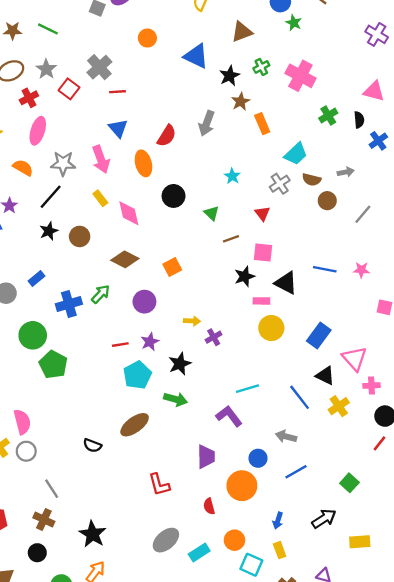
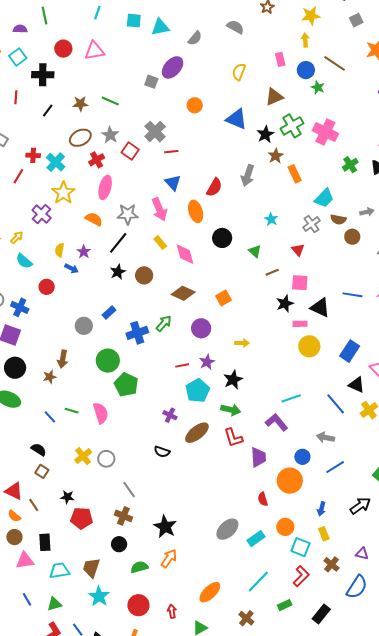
green cross: (261, 67) -> (292, 126), size x1.6
purple cross: (214, 337) -> (170, 415), moved, turned -32
pink semicircle: (22, 422) -> (101, 413), moved
red L-shape: (159, 485) -> (233, 438), moved

